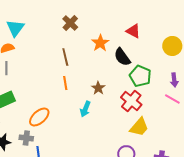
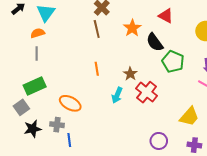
brown line: (65, 57) -> (97, 29), moved
red cross: (131, 101) -> (147, 92), moved
orange ellipse: (39, 117) -> (70, 103), turned 70
yellow trapezoid: (139, 127) -> (189, 117), moved

